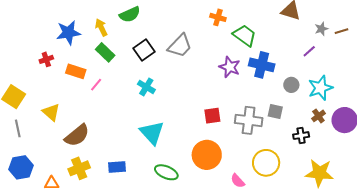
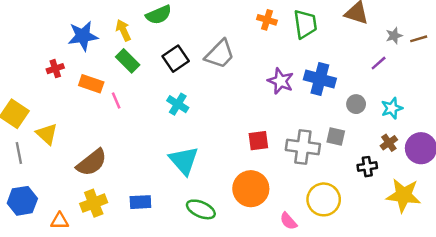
green trapezoid: (245, 35) -> (305, 24), moved, turned 45
pink line: (96, 85) -> (116, 100), turned -64
cyan star: (320, 88) -> (392, 108), size x0.7
yellow triangle: (51, 112) -> (47, 134), moved
yellow star: (319, 173) -> (403, 195), moved

